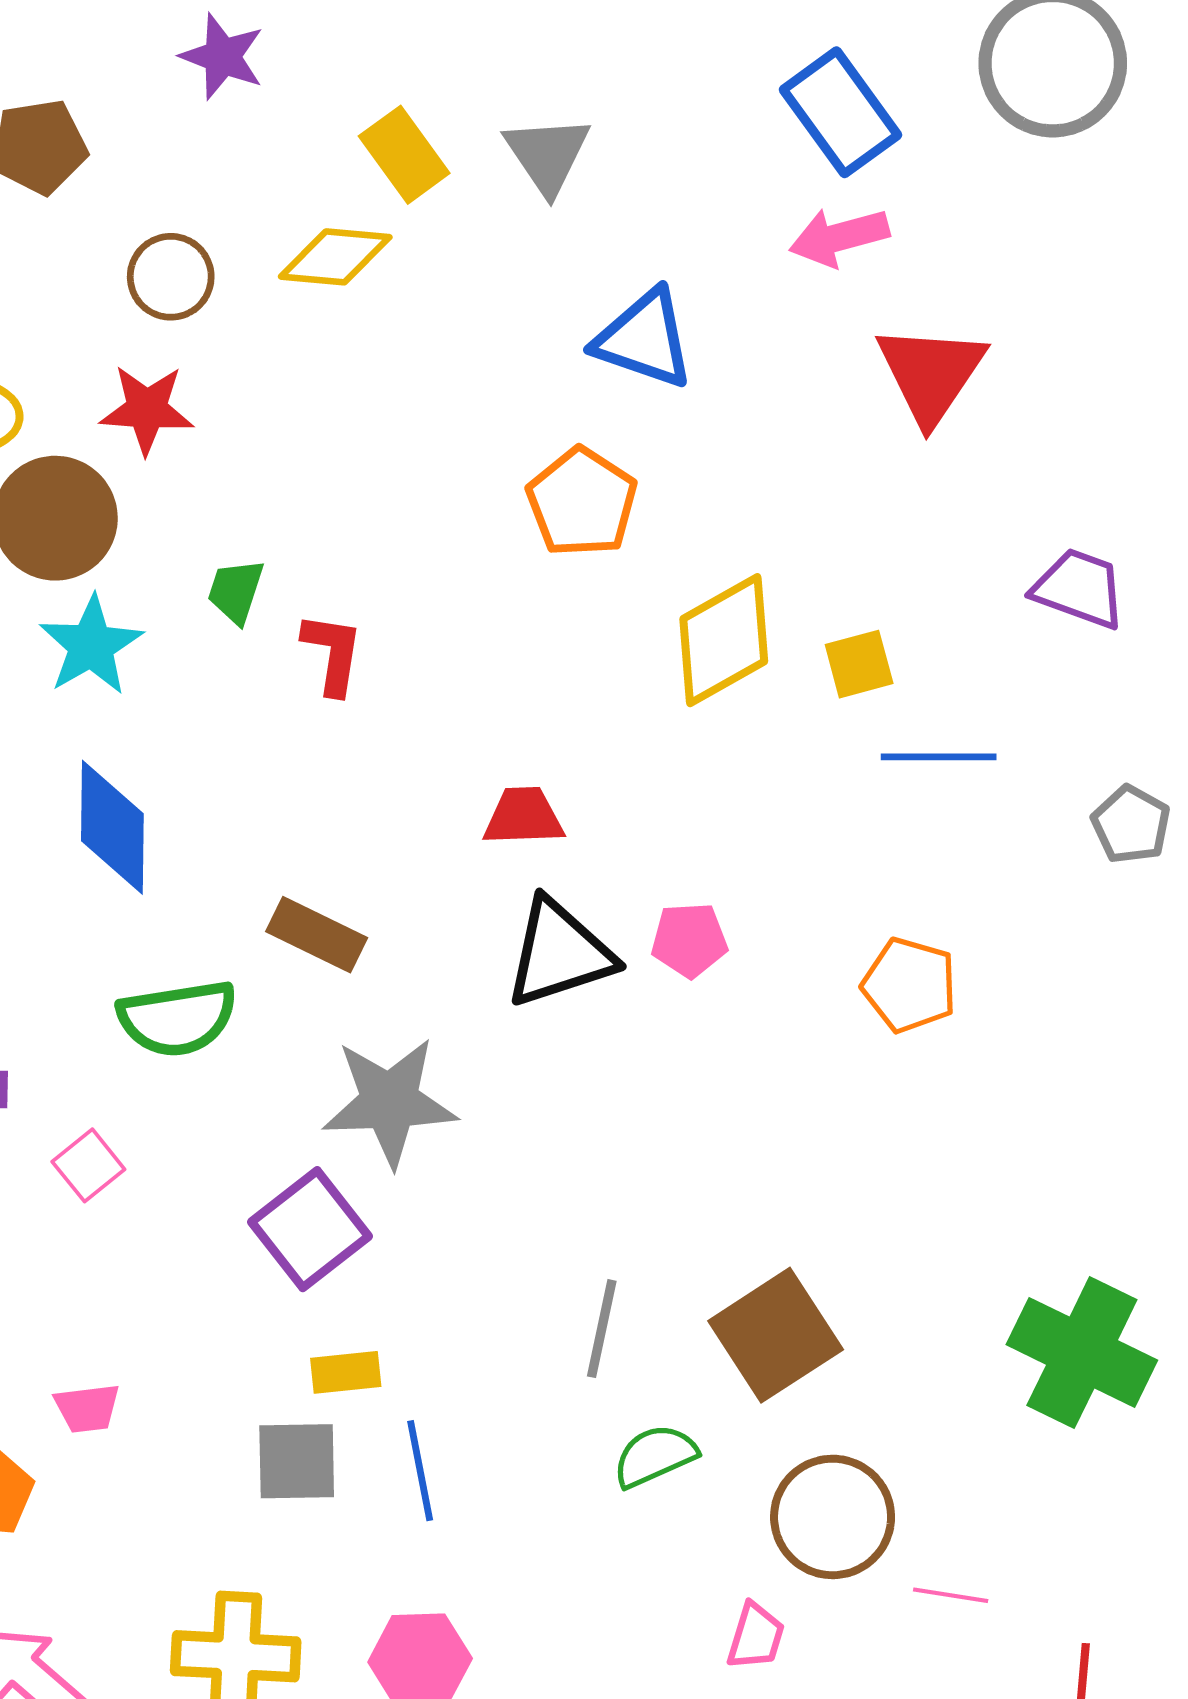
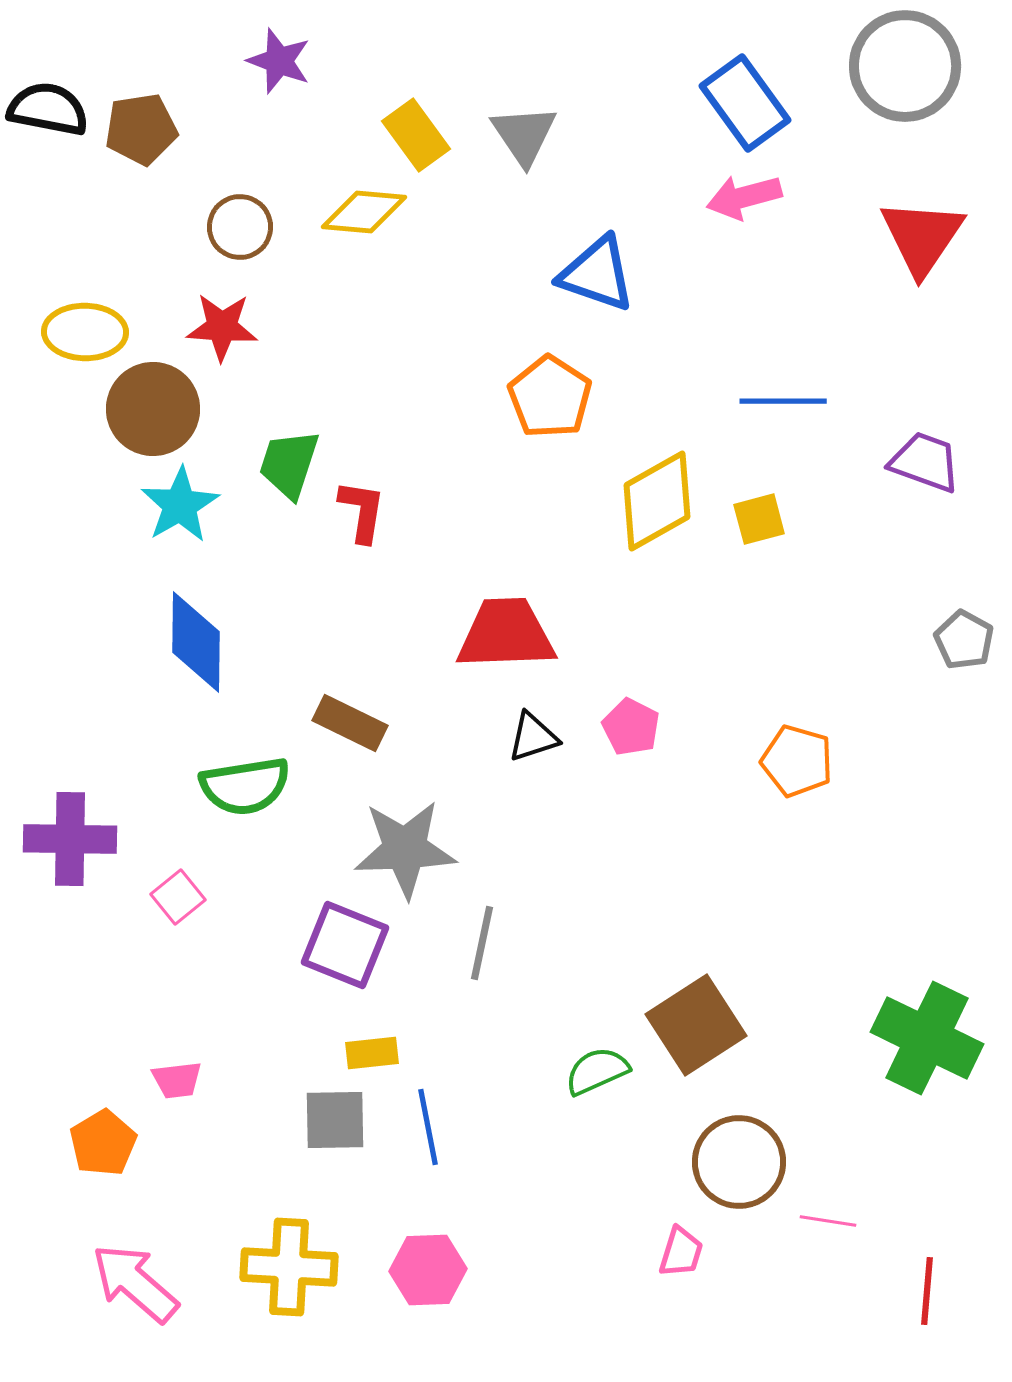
red triangle: (931, 374) -> (922, 237), moved
green trapezoid: (236, 591) -> (289, 464), size x1.4
blue line: (939, 757) -> (783, 401), moved
red trapezoid: (524, 817) -> (506, 634), size x1.6
pink pentagon: (689, 940) -> (631, 727), turned 30
black triangle: (559, 953) -> (533, 737), size x0.6
purple square: (310, 1229) -> (345, 945), turned -30
gray line: (602, 1329) -> (482, 943), moved
green semicircle: (655, 1456) -> (597, 1071), moved

